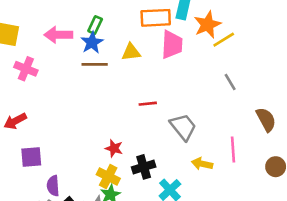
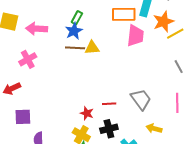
pink arrow: (58, 35) -> (37, 29), moved
yellow triangle: (131, 52) -> (92, 48), moved
pink cross: (26, 69) -> (28, 59), moved, turned 36
red line: (148, 104) -> (109, 104), moved
pink line: (233, 150) -> (177, 103), moved

